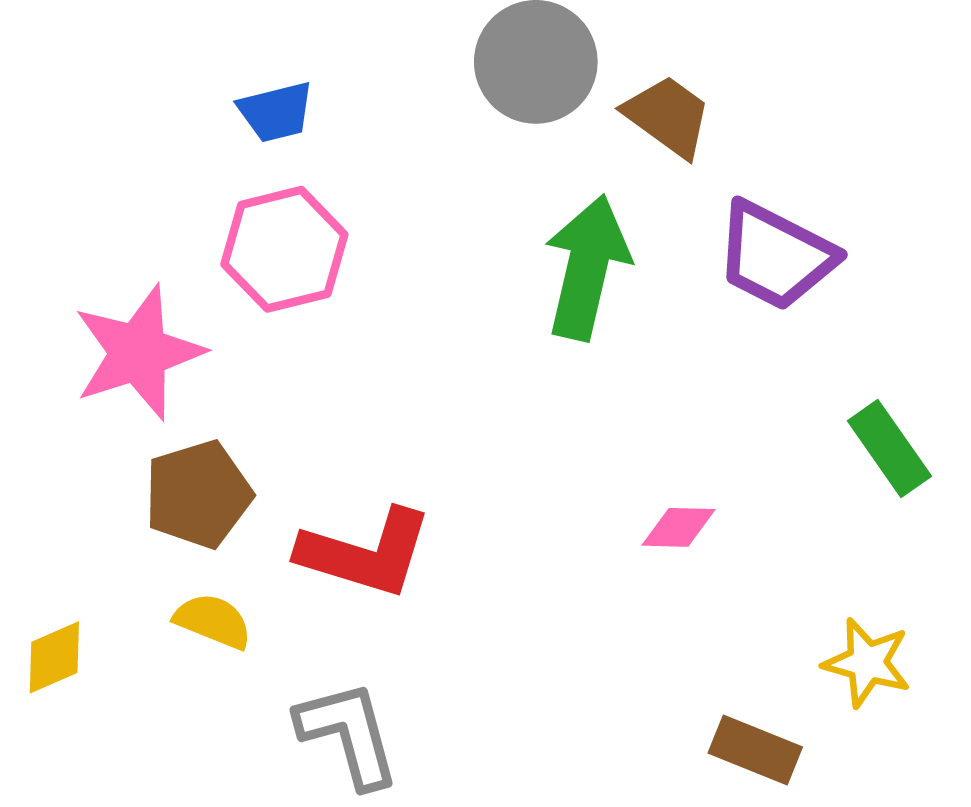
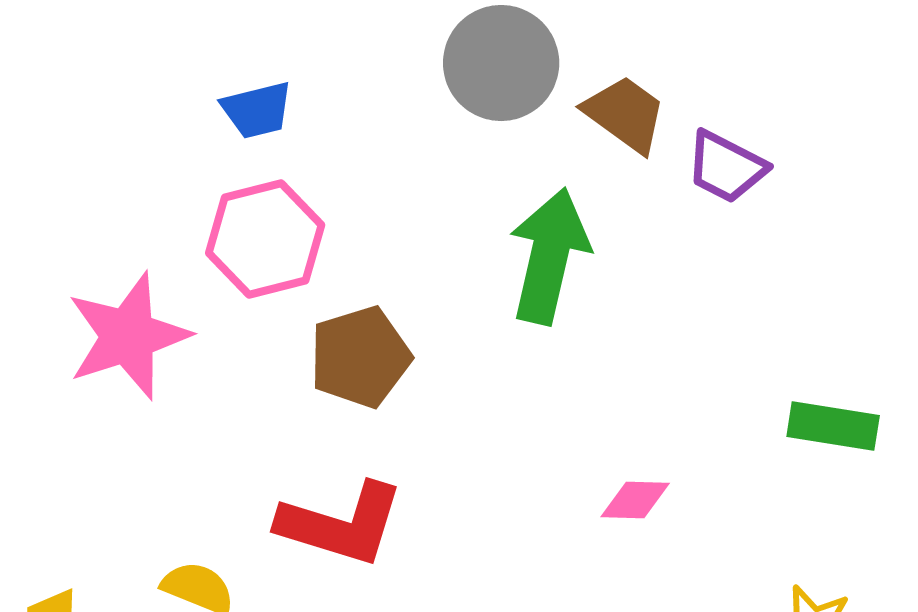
purple trapezoid: (775, 256) -> (726, 167), moved, size x0.7
green rectangle: (889, 449) -> (833, 426), turned -46
brown pentagon: (198, 494) -> (360, 357), moved

